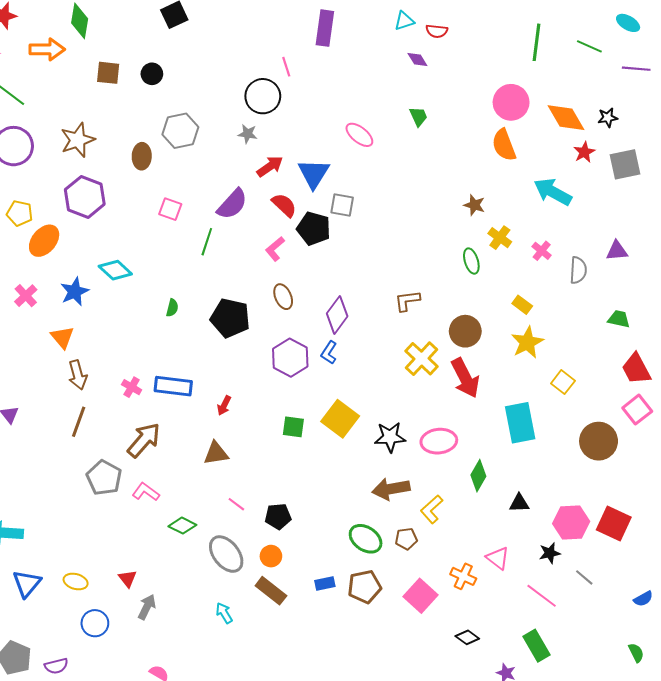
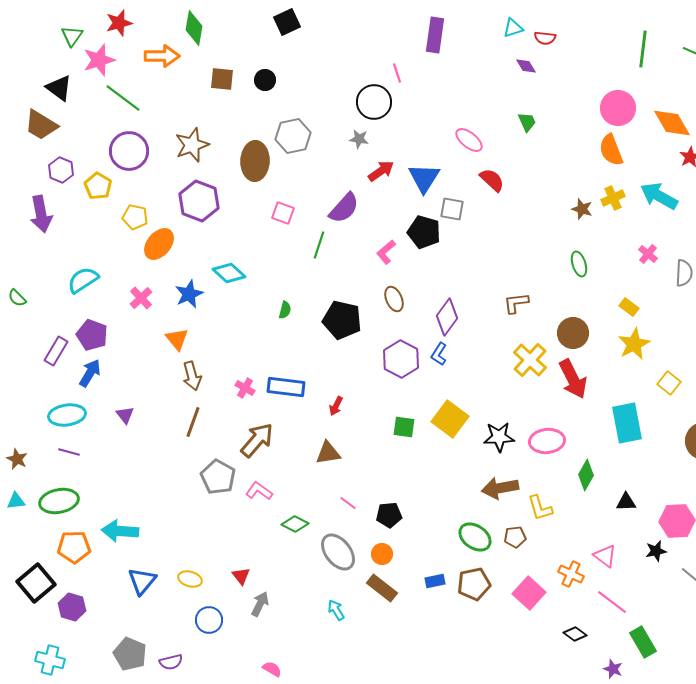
brown ellipse: (142, 156) -> (255, 161), size x1.5
red semicircle: (284, 205) -> (492, 180), moved
yellow cross: (500, 238) -> (613, 198), moved, turned 30
yellow L-shape: (432, 509) -> (540, 508), turned -64
pink line: (542, 596) -> (612, 602), moved

